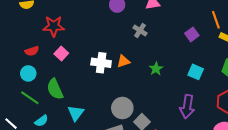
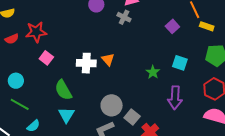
gray cross: (140, 30) -> (124, 17), moved
red semicircle: (32, 51) -> (12, 39), moved
orange triangle: (123, 61) -> (108, 59), turned -48
green star: (156, 69) -> (153, 72), moved
green semicircle: (55, 89) -> (63, 90), moved

